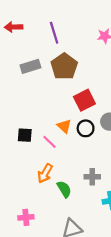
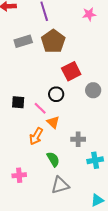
orange triangle: (64, 126) -> (53, 122), moved
black circle: (86, 128) -> (56, 94), moved
green semicircle: (64, 189) -> (53, 159), moved

